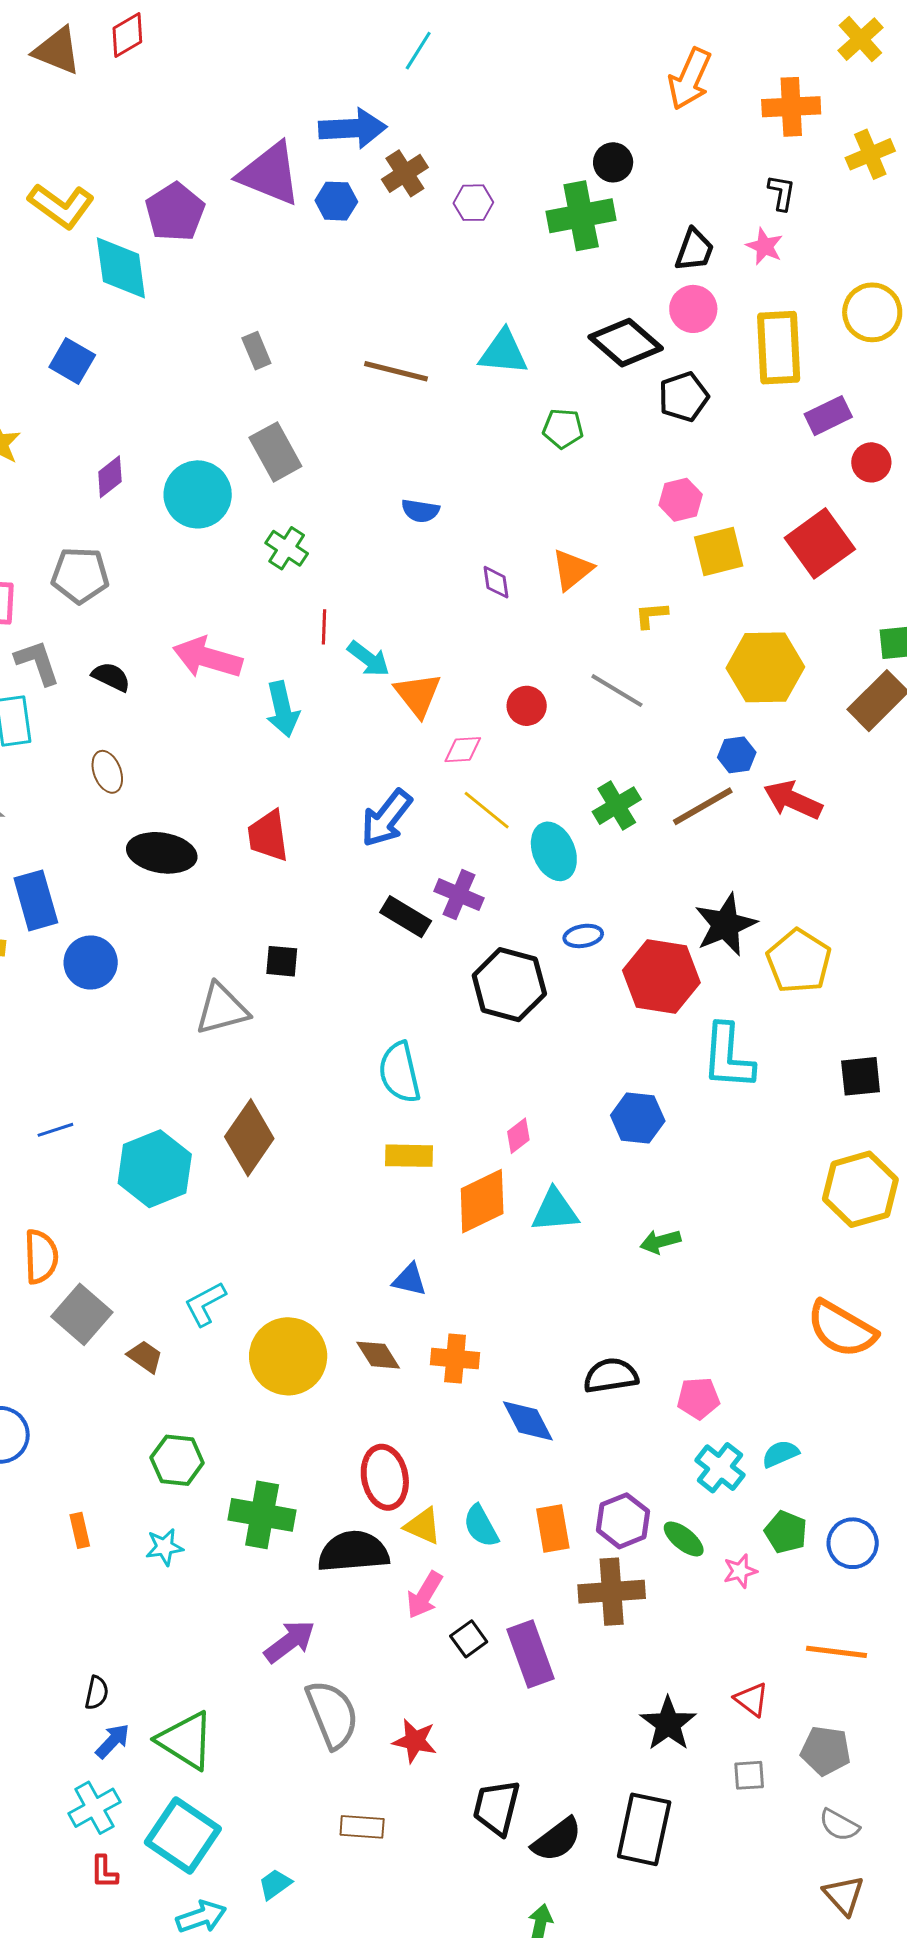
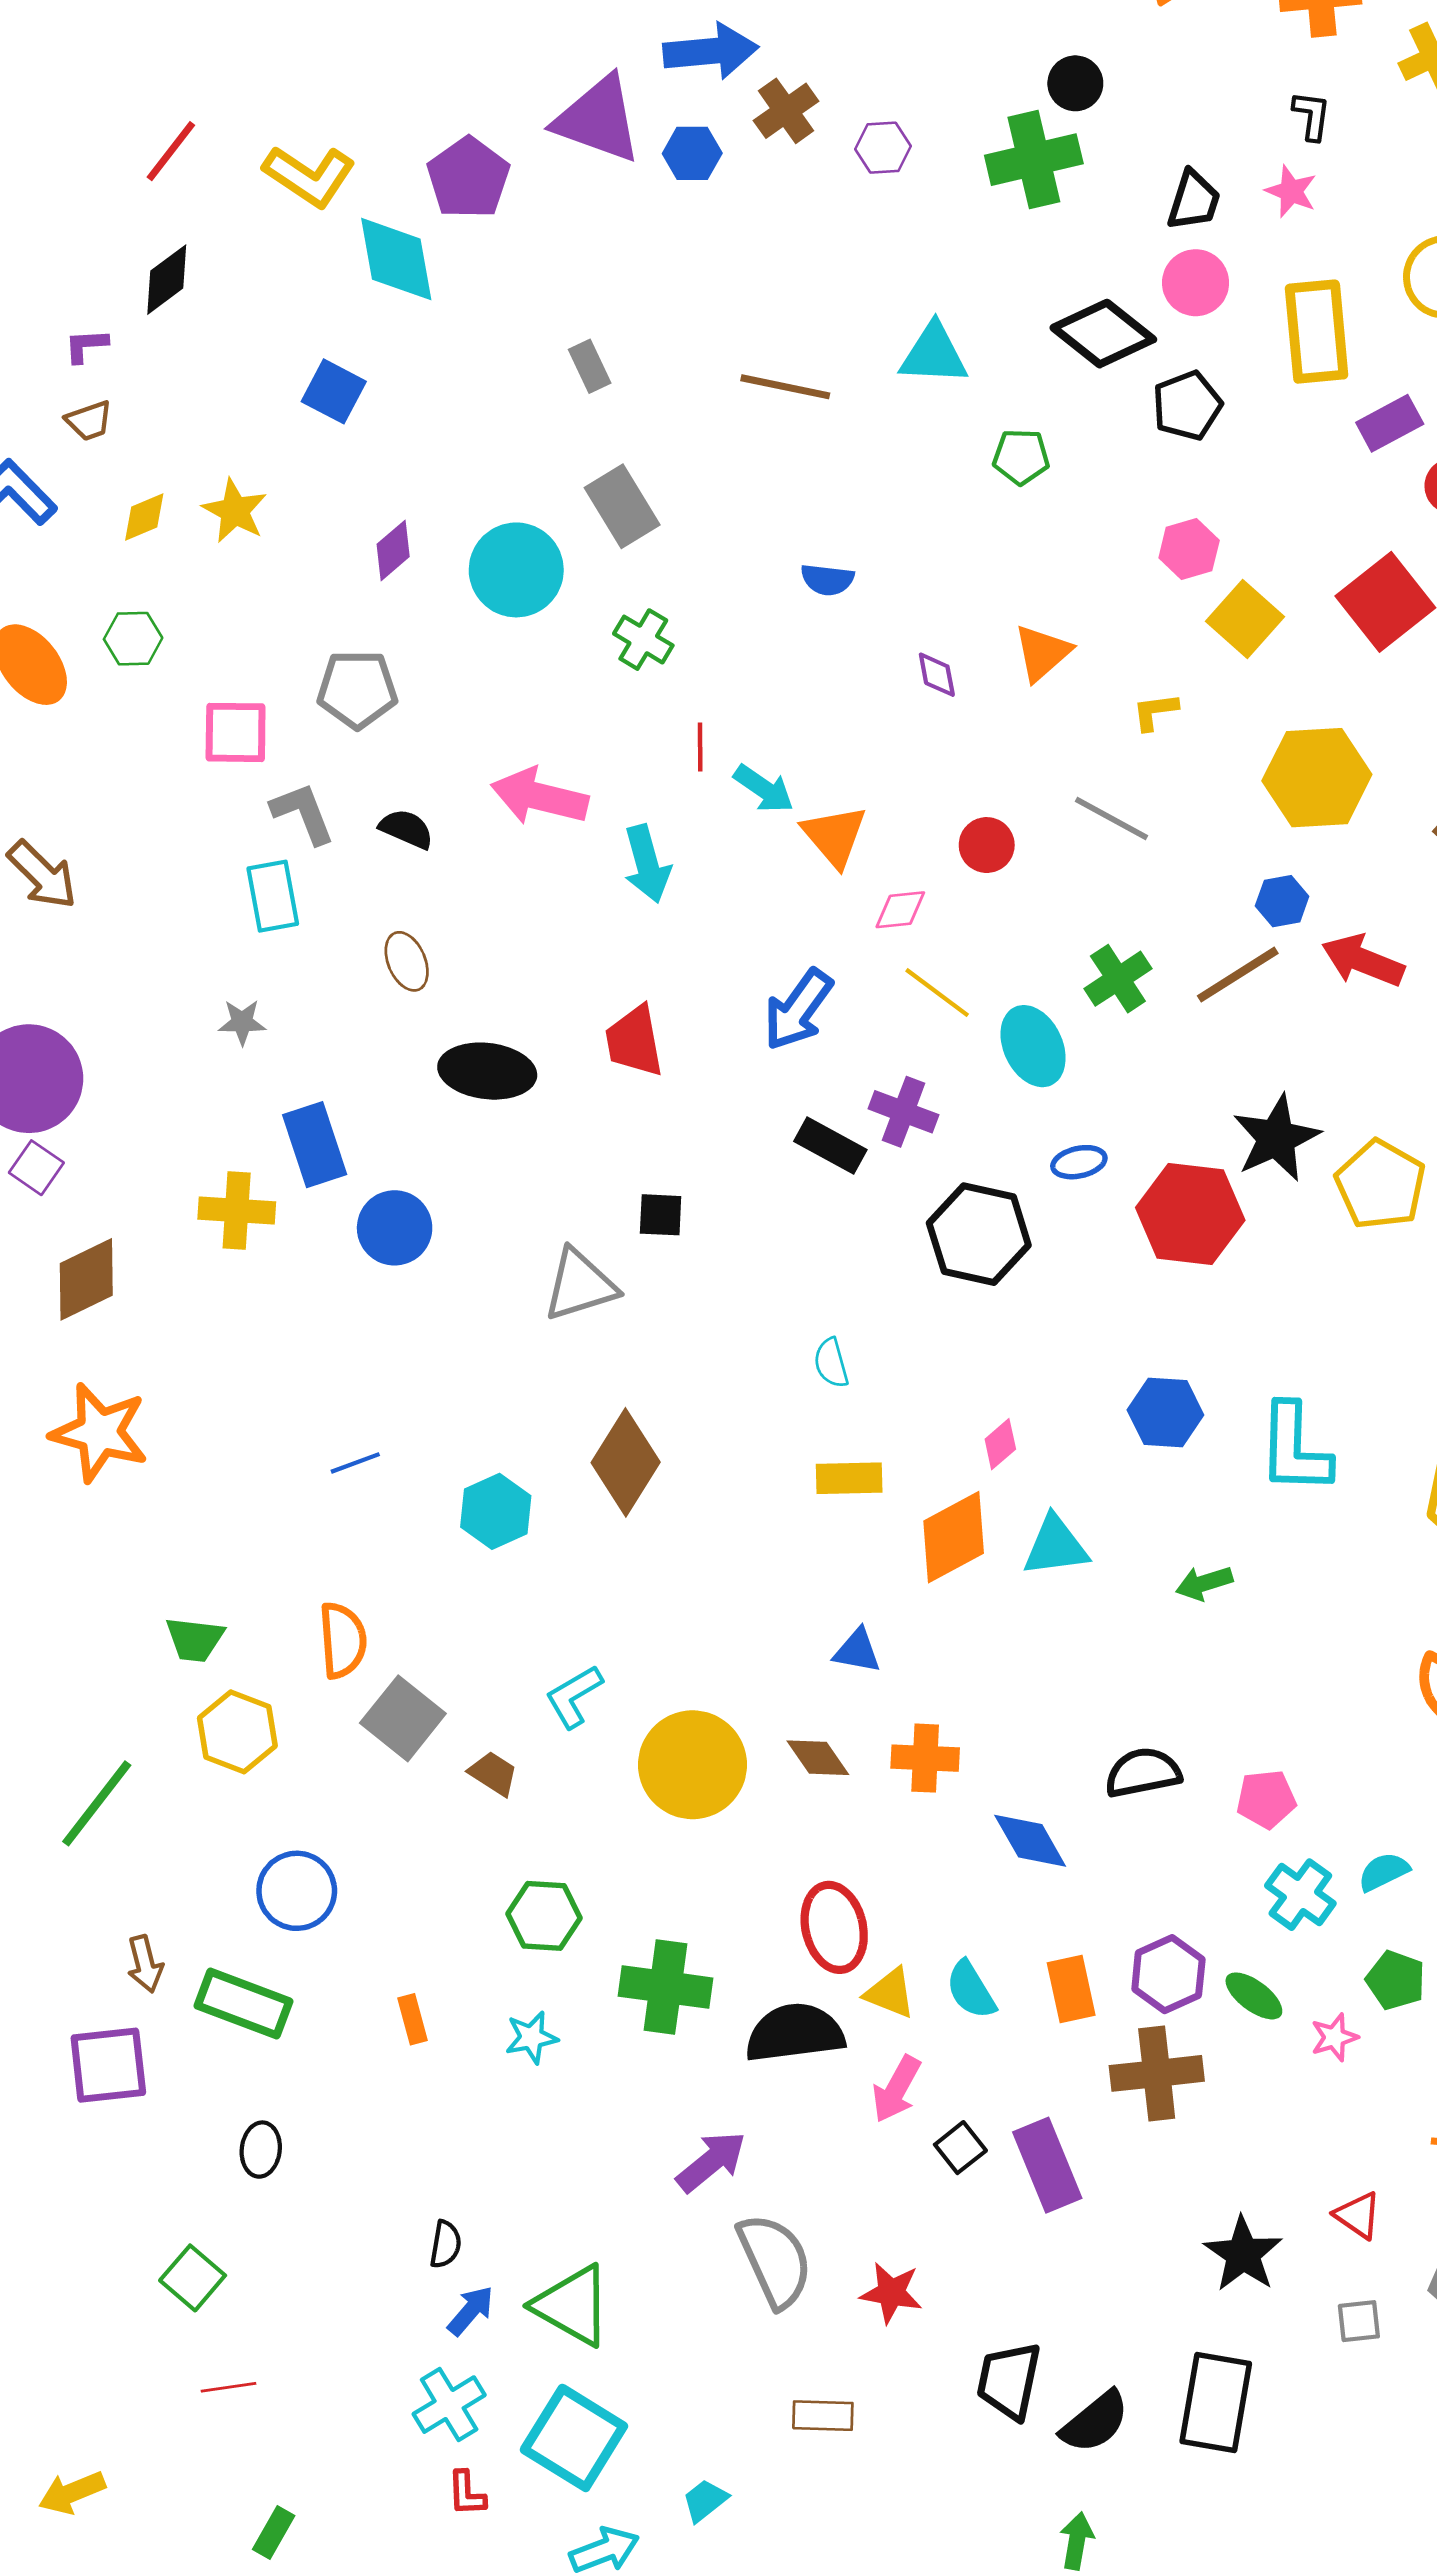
yellow square: (719, 551) -> (1245, 619), turned -32
cyan L-shape: (728, 1057) -> (1294, 1449), moved
cyan semicircle: (400, 1072) -> (831, 1363), size x0.6
cyan hexagon: (155, 1169) -> (496, 1511), size x0.7

